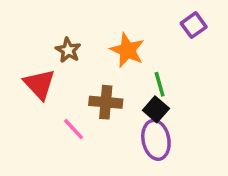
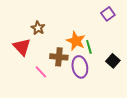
orange star: (127, 50) -> (76, 41), moved
black square: (156, 109) -> (113, 61), moved
purple ellipse: (156, 140) -> (80, 67), moved

